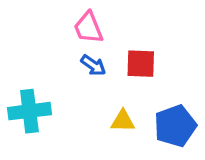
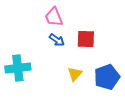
yellow triangle: (123, 121) -> (75, 74), turned -49

